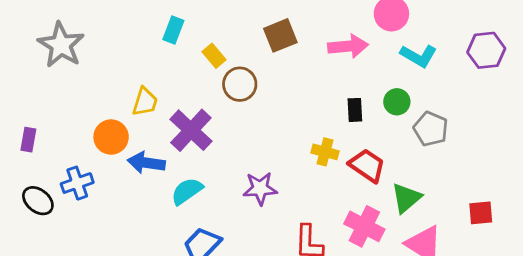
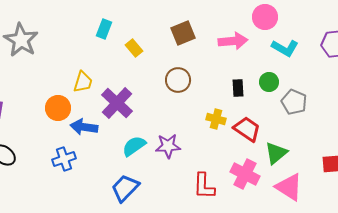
brown circle: (240, 84) -> (178, 80), moved
blue cross: (77, 183) -> (64, 159), moved
cyan semicircle: (187, 191) -> (134, 146), moved

